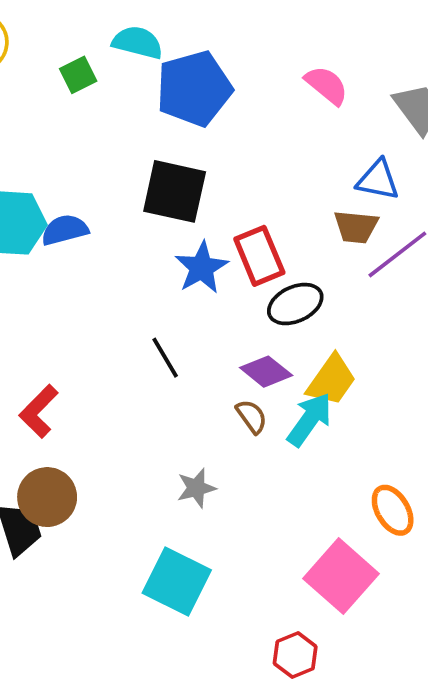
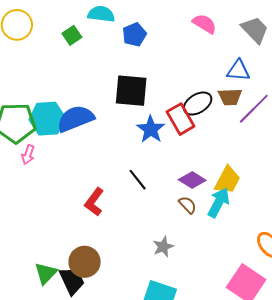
blue pentagon: (194, 89) -> (134, 35), size x0.6
blue semicircle: (65, 230) -> (75, 119), size x1.5
black ellipse: (295, 304) -> (198, 104), moved
red L-shape: (39, 411) -> (94, 202), moved

